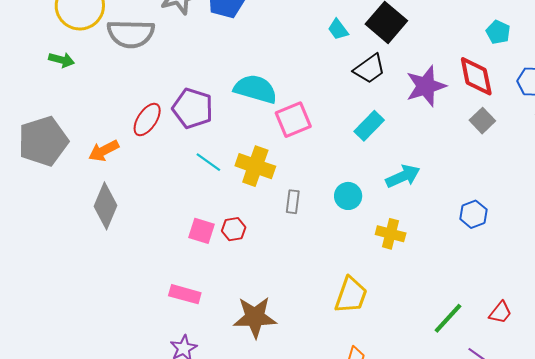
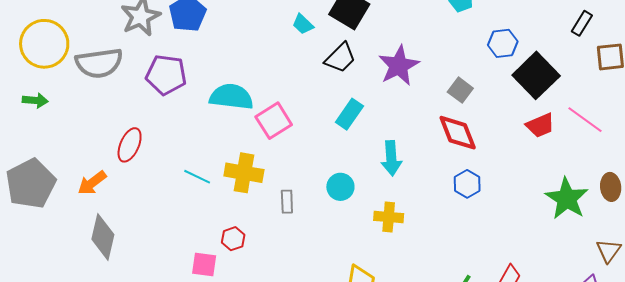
red diamond: (476, 76) -> (458, 133), moved
purple pentagon: (193, 108) -> (166, 75), moved
cyan arrow: (403, 176) -> (391, 158), turned 120
pink square: (202, 231) -> (204, 265), moved

